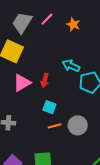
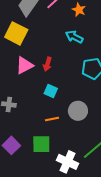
cyan arrow: (71, 66) -> (74, 37), moved
orange line: (55, 126) -> (52, 119), moved

